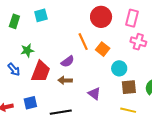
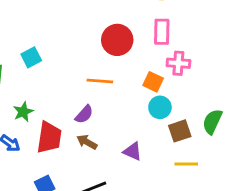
orange line: (83, 42) -> (100, 81), turned -48
orange square: (103, 49) -> (153, 82), moved
brown arrow: (65, 80) -> (87, 142), turned 40

